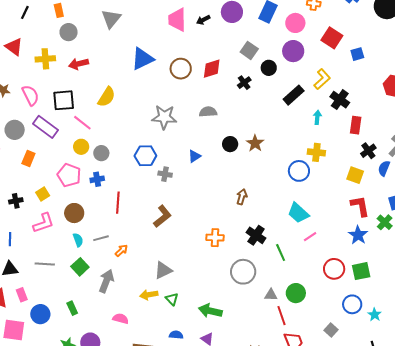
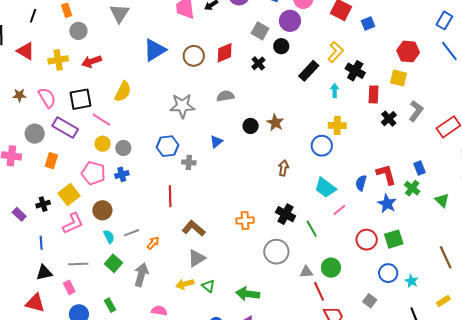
purple circle: (293, 51) -> (290, 21), moved
blue semicircle: (384, 168) -> (361, 183), moved
yellow square: (355, 175) -> (398, 78), moved
yellow square: (43, 194) -> (69, 195), size x1.5
brown arrow: (242, 197) -> (283, 168), moved
red line: (118, 203) -> (170, 196), moved
brown L-shape: (162, 216) -> (194, 228), moved, turned -95
pink rectangle: (22, 295) -> (69, 287), moved

